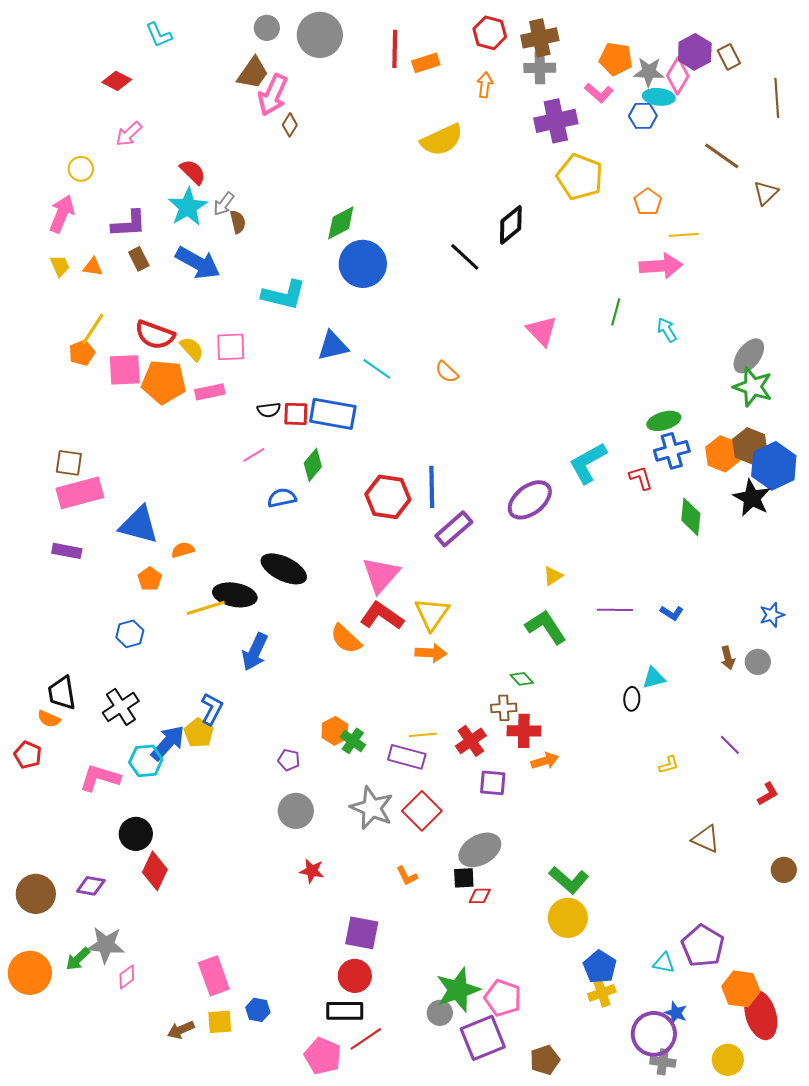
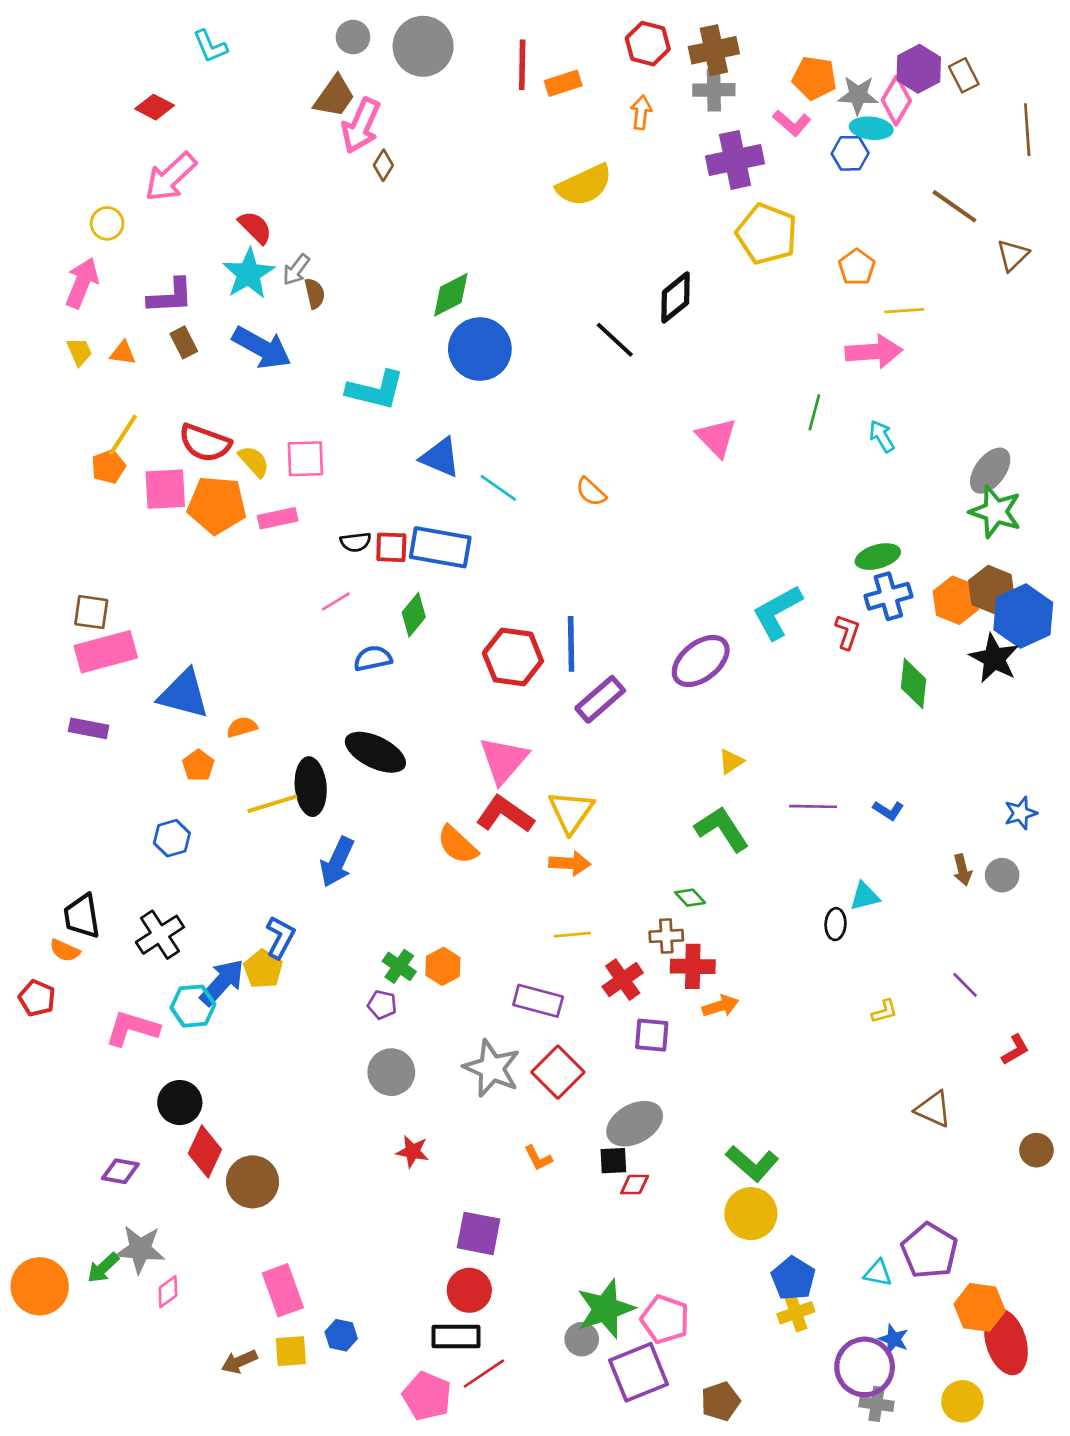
pink arrow: (129, 134) -> (171, 177), size x1.5
blue triangle: (333, 346) -> (440, 457), turned 36
red L-shape: (641, 478) -> (847, 632), turned 36
black ellipse: (235, 595) -> (311, 787), turned 75
yellow line: (423, 735) -> (572, 935), moved
green cross: (353, 741) -> (399, 966), moved
brown circle: (36, 894) -> (253, 1182), moved

